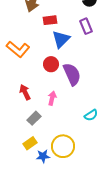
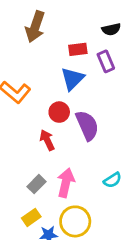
red rectangle: (50, 20) -> (78, 49), moved
red arrow: (25, 92) -> (47, 140), moved
pink arrow: (52, 98) -> (66, 183), moved, size x1.5

